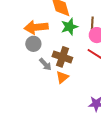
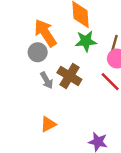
orange arrow: (36, 27) -> (45, 33), turned 50
orange triangle: (62, 77) -> (48, 124), moved

